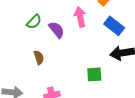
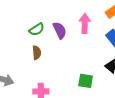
green semicircle: (34, 22) -> (37, 29), moved

